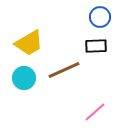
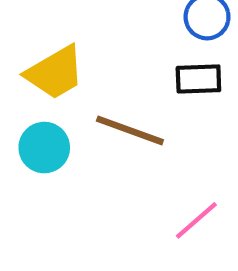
brown line: (64, 70) -> (130, 130), turned 44

